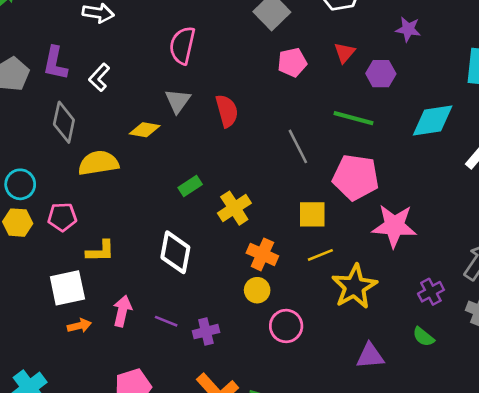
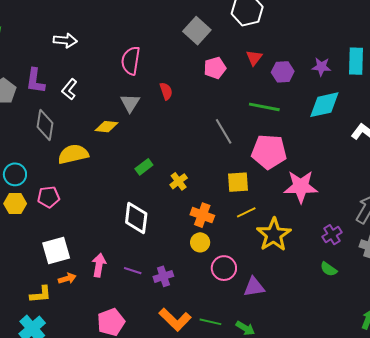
purple star: (408, 29) -> (321, 67), moved
red semicircle: (227, 111) -> (166, 91), moved, size x0.7
yellow cross: (234, 208) -> (179, 181), size x0.7
yellow L-shape: (100, 251) -> (41, 294), moved
purple triangle: (370, 356) -> (254, 287), moved

